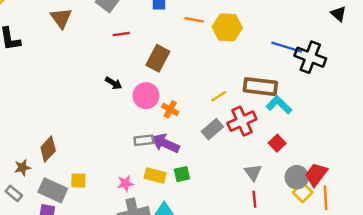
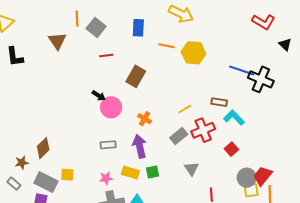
brown rectangle: (260, 87) -> (219, 102), size x0.6
pink circle: (146, 96) -> (111, 107), moved
gray rectangle: (144, 140) -> (108, 145), moved
purple arrow: (165, 143) -> (140, 146), turned 50
gray triangle: (253, 172) -> (191, 169), moved
yellow square: (303, 192) -> (251, 190), turned 35

